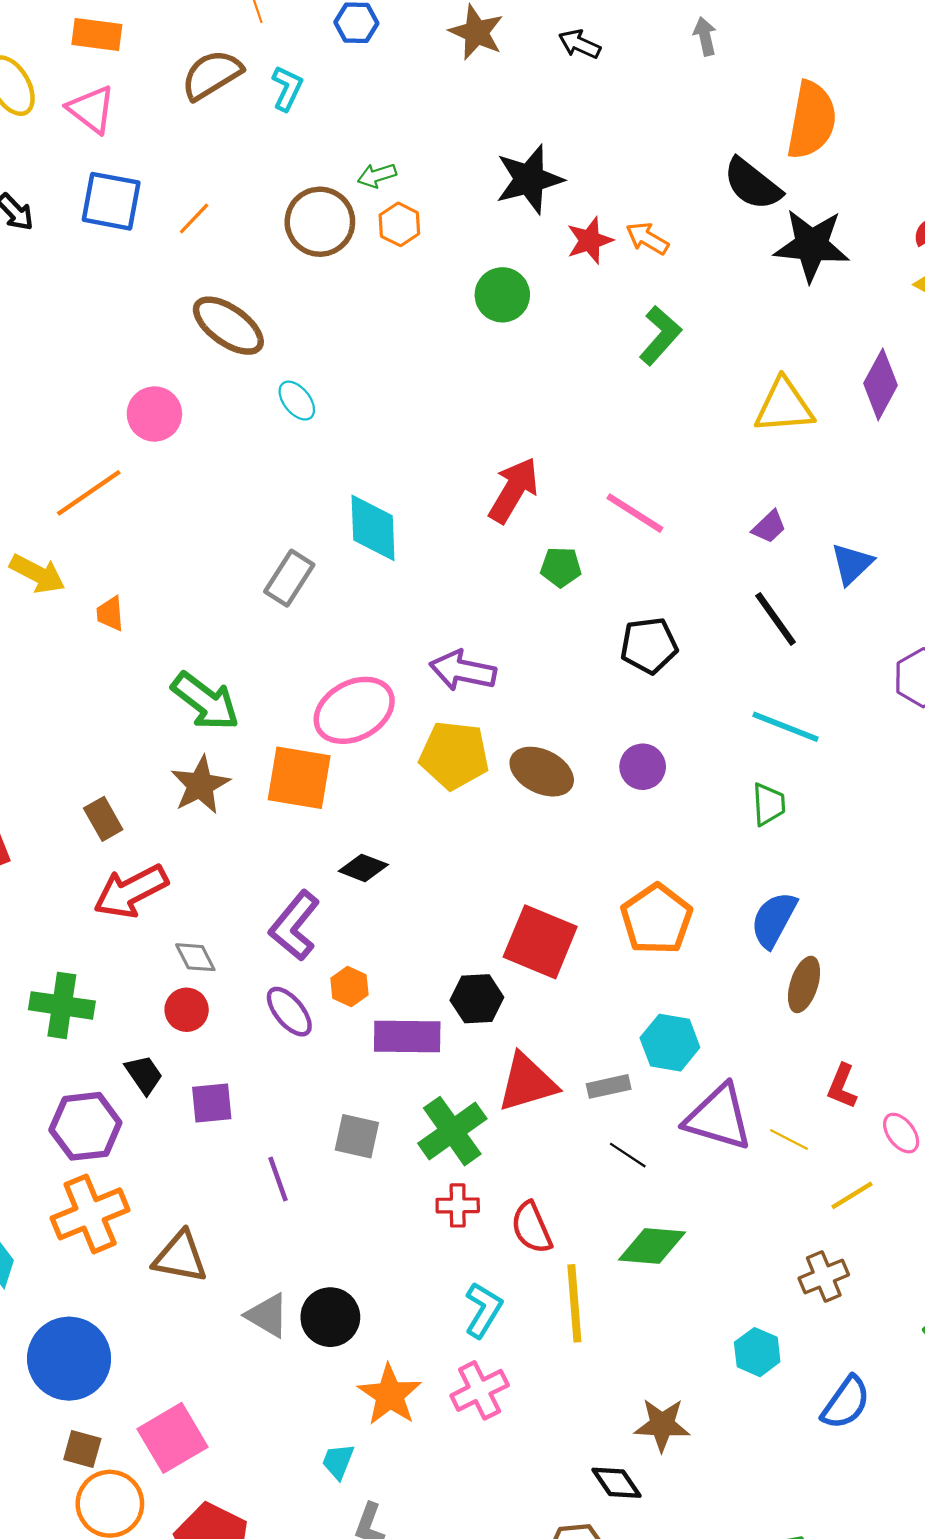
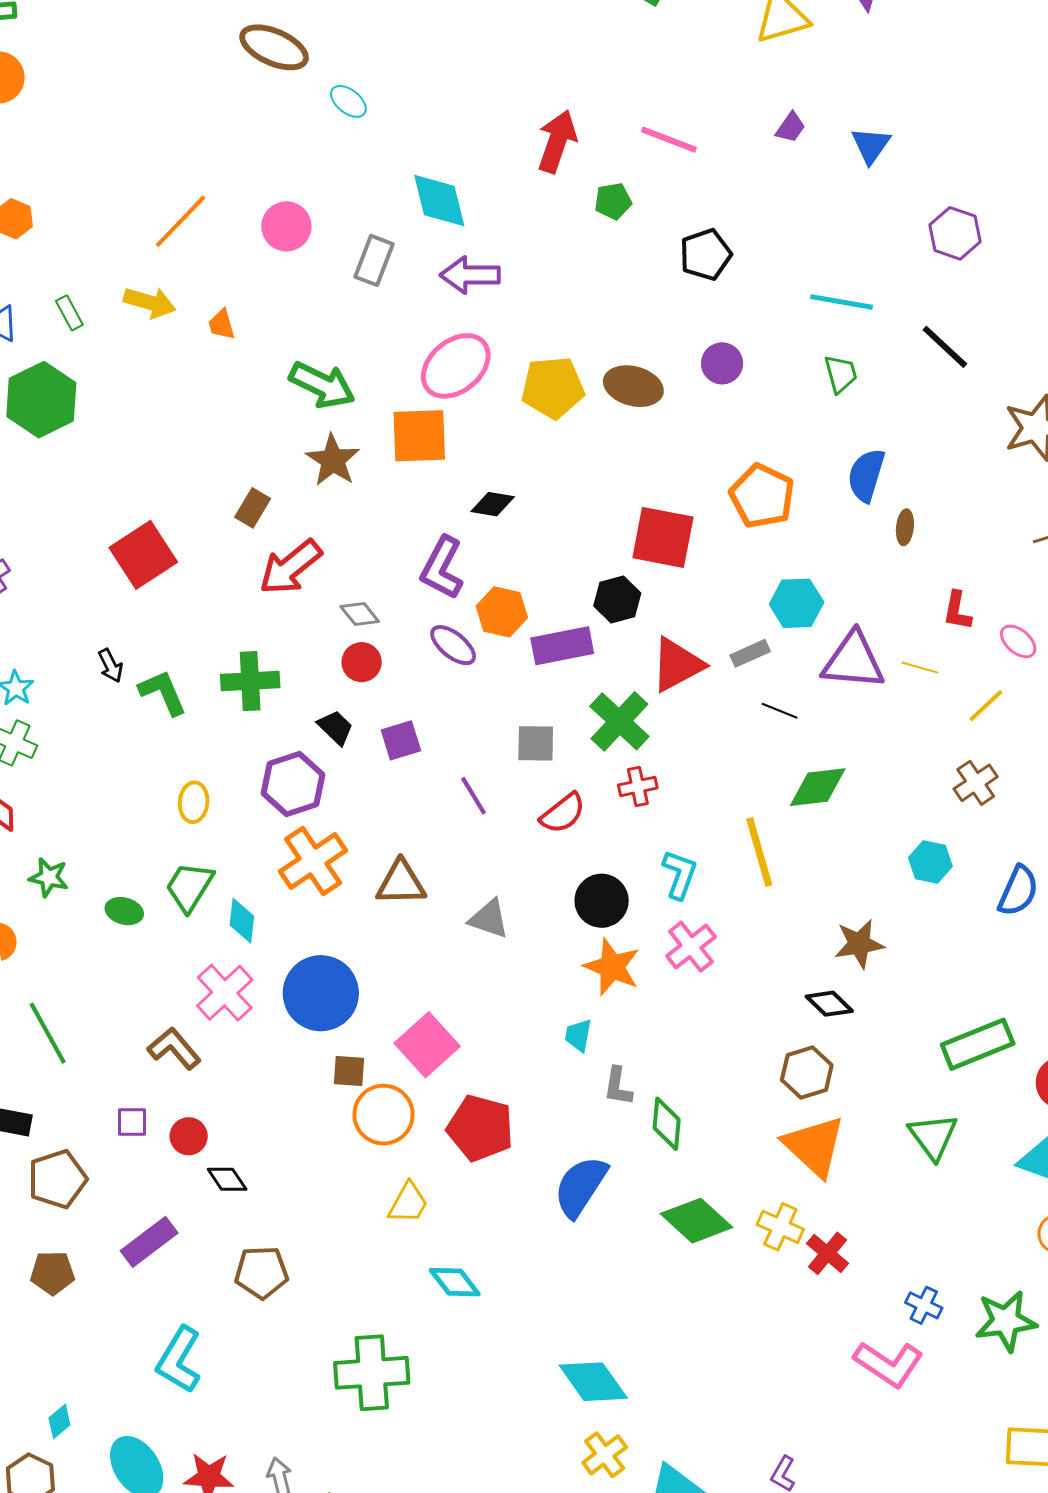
pink circle: (154, 414) -> (286, 226), moved
black line: (776, 619) -> (945, 347), moved
purple arrow: (463, 671) -> (470, 275), moved
brown rectangle: (103, 819) -> (253, 508), turned 72
brown ellipse: (804, 984) -> (905, 527), size x0.7
orange hexagon: (349, 987) -> (502, 612), size x1.4
red semicircle: (531, 1228) -> (563, 813), moved, turned -93
black circle: (330, 1317) -> (602, 901), moved

